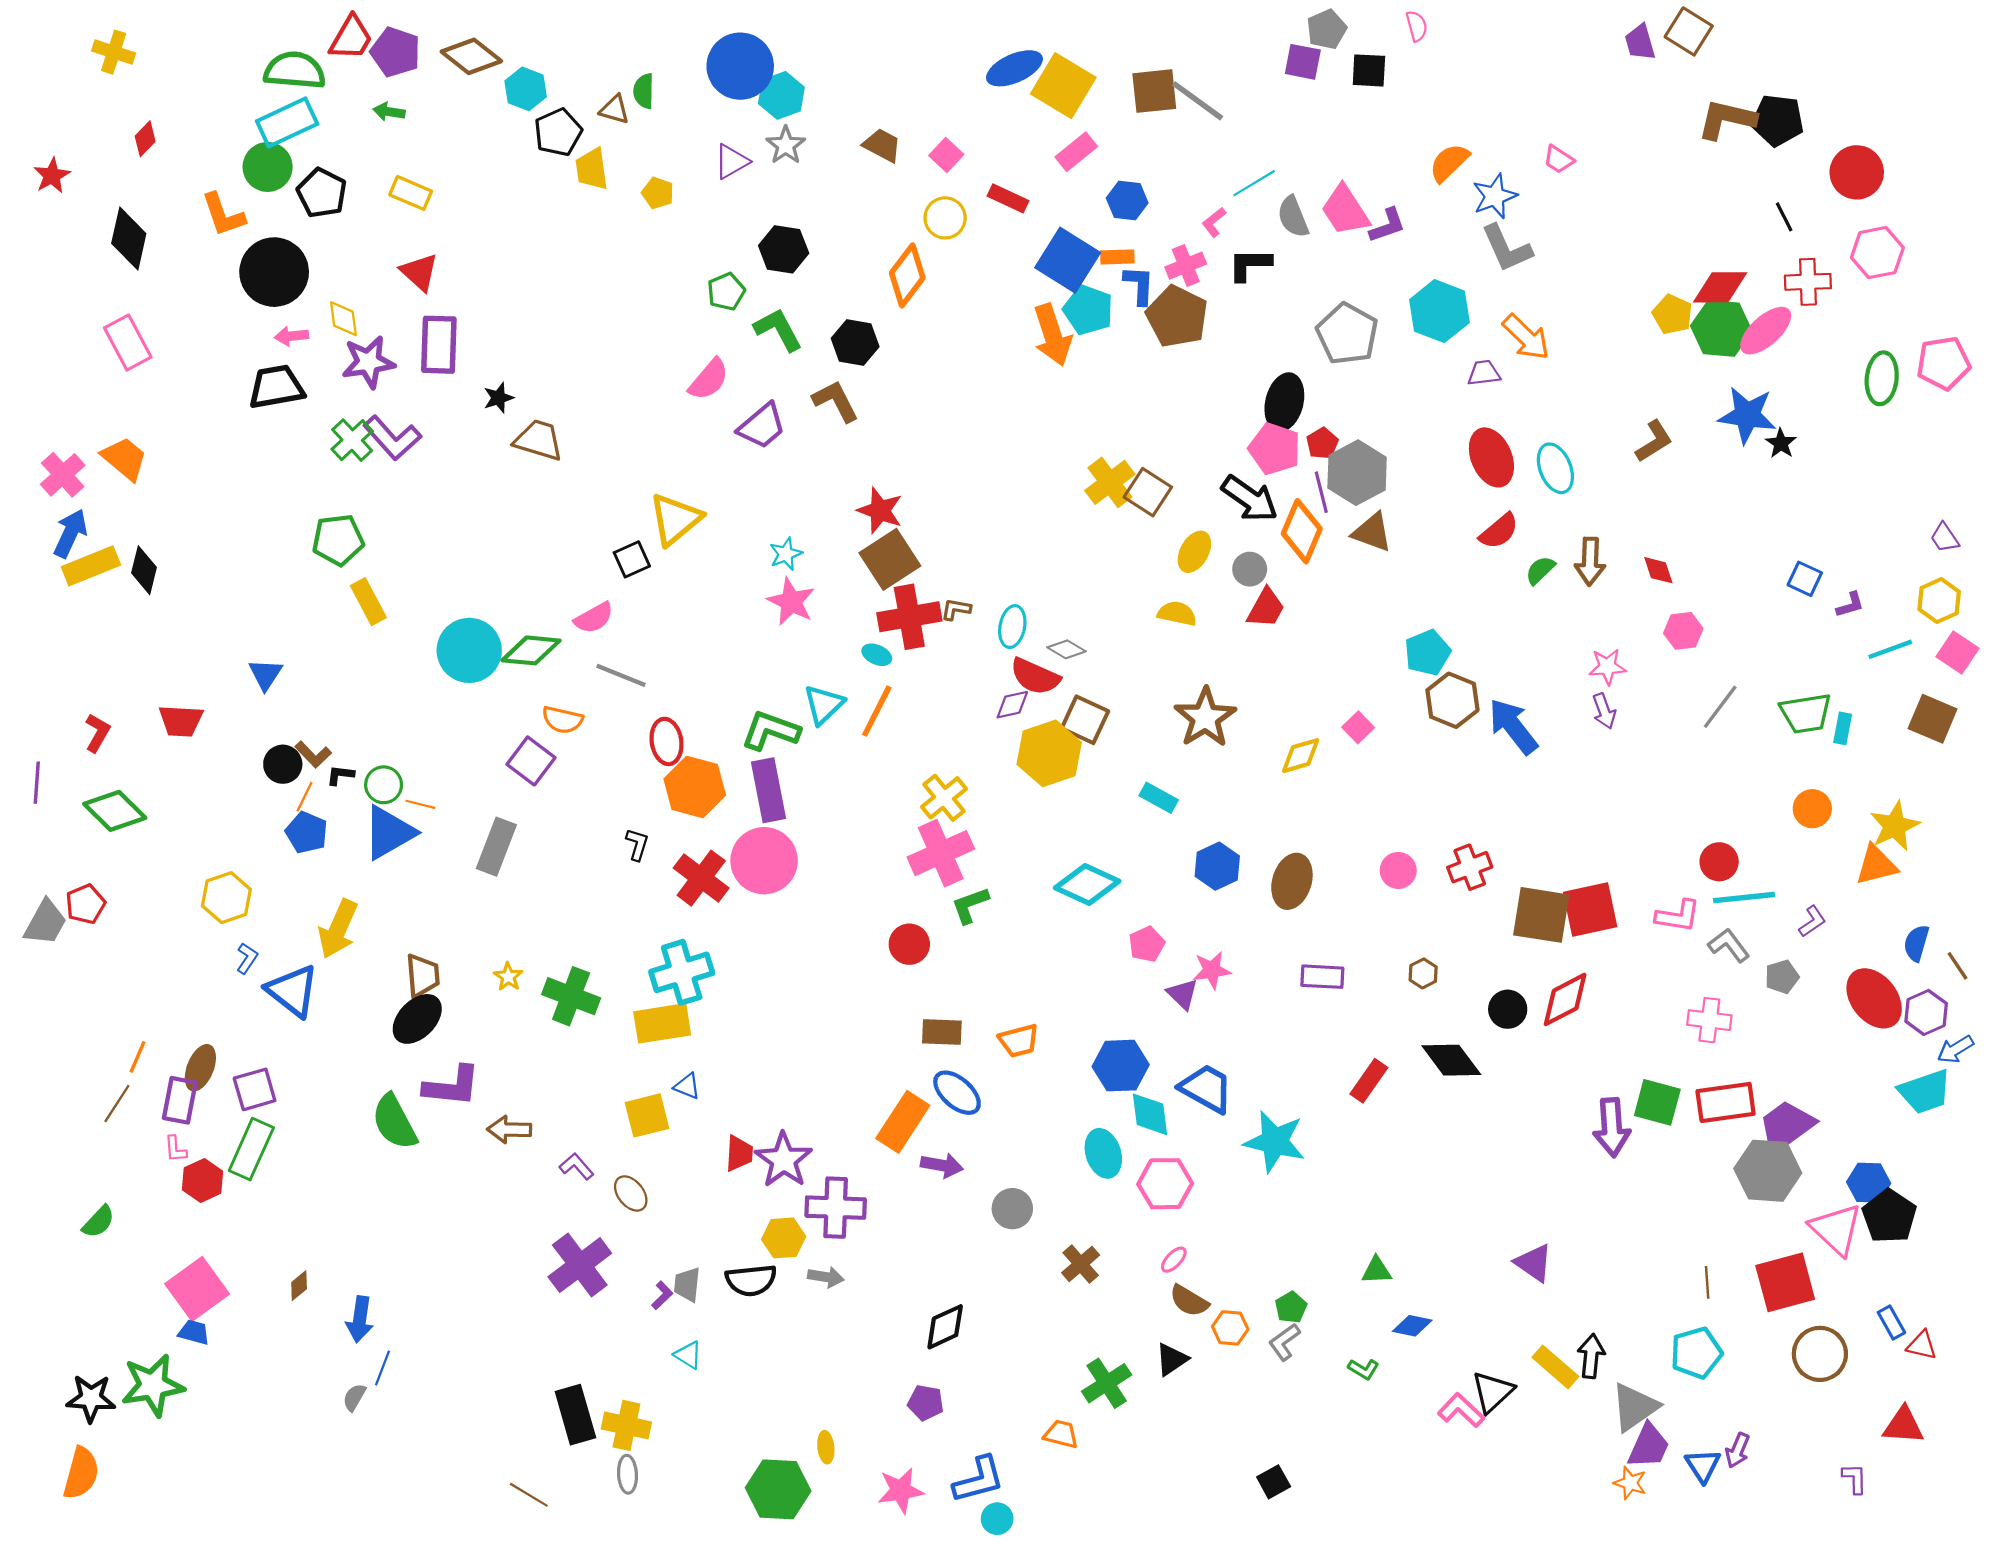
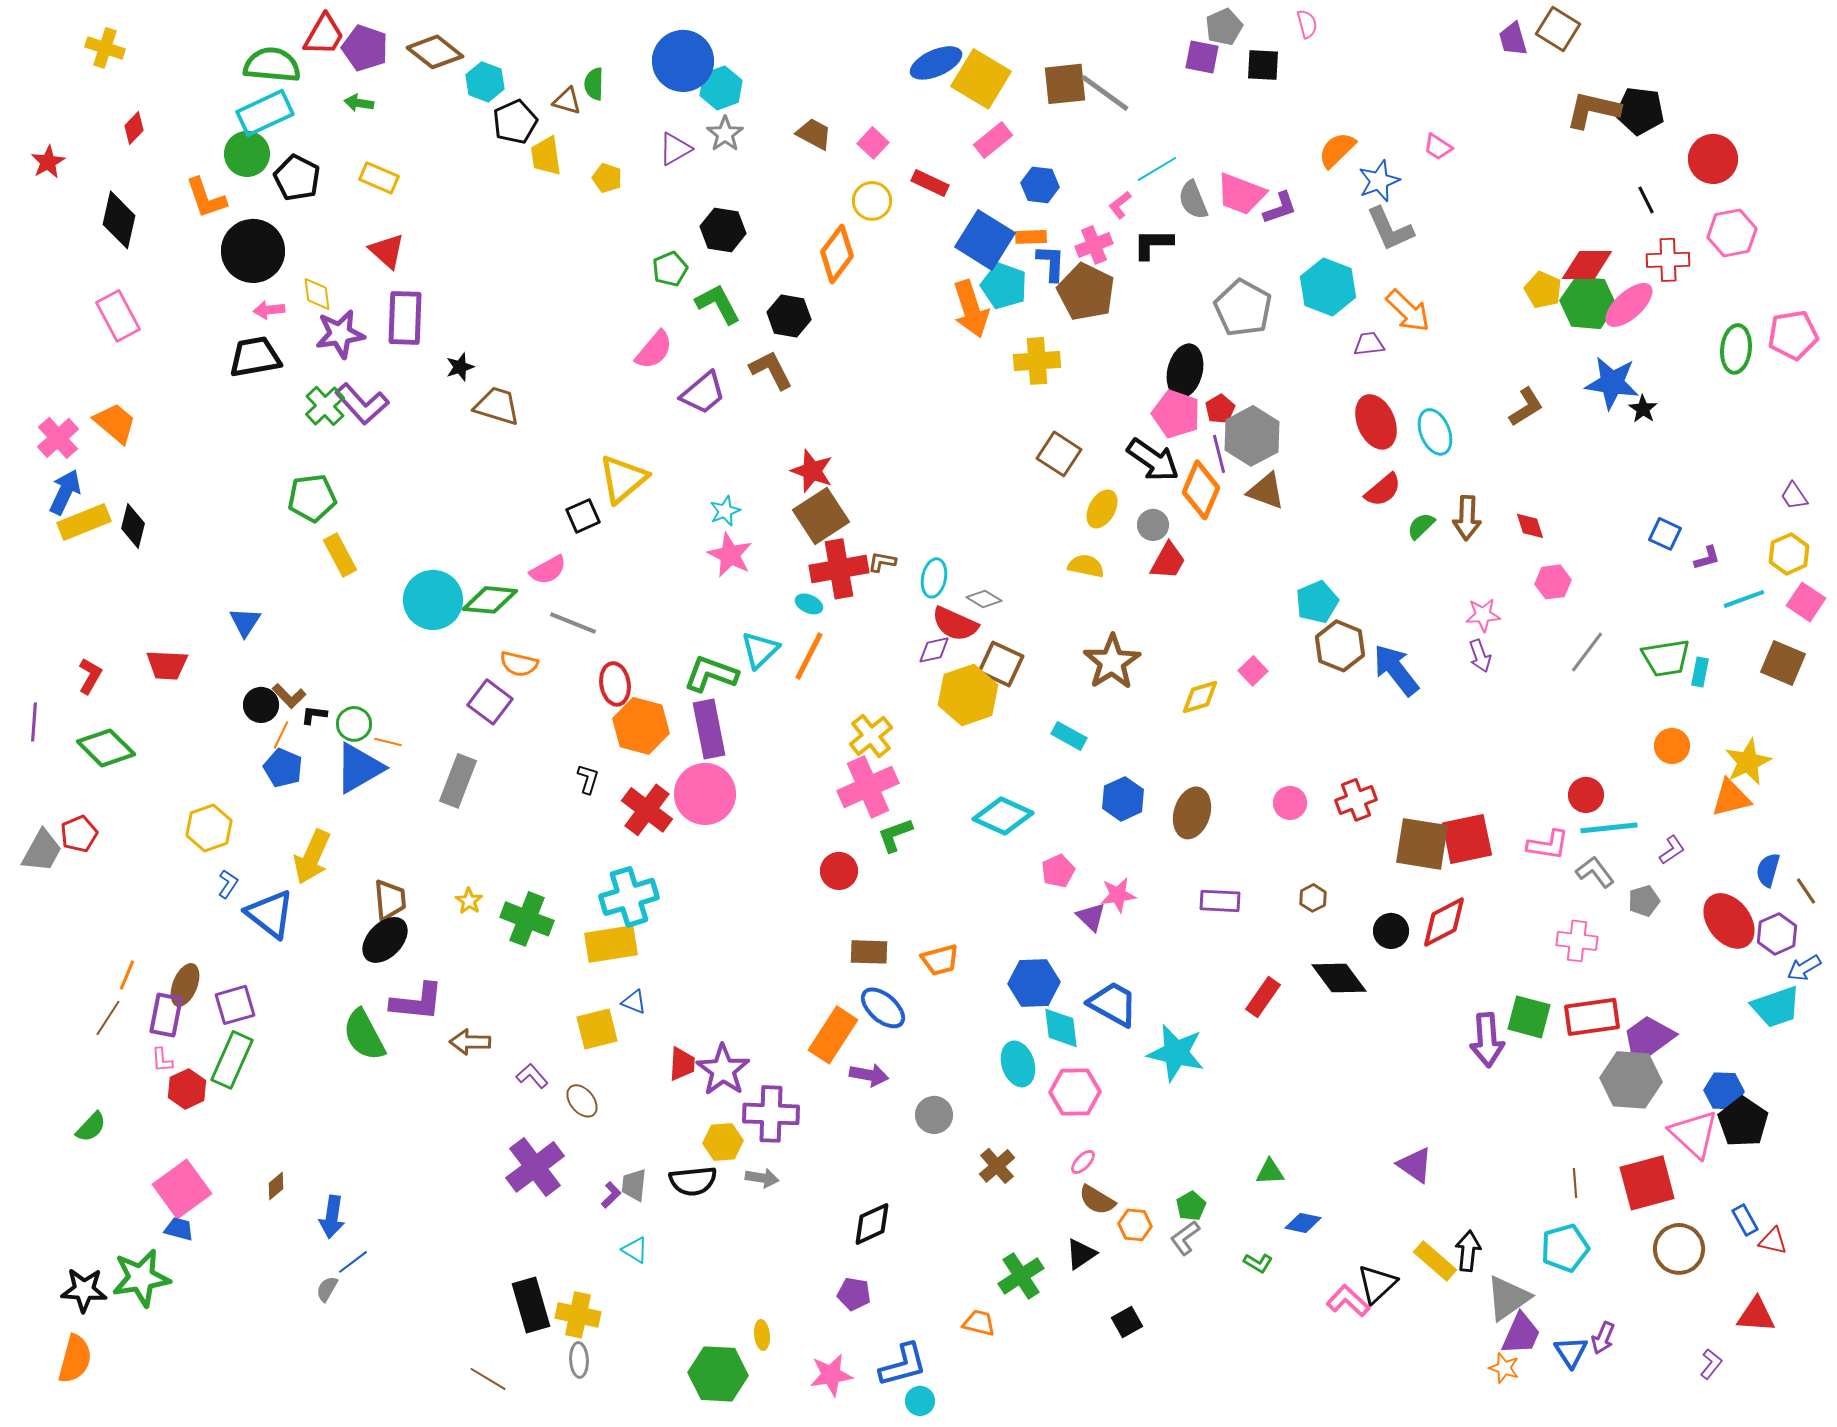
pink trapezoid: (1345, 210) -> (1241, 194), turned -36
yellow cross: (1110, 482) -> (1037, 361), moved, turned 33
blue line: (382, 1368) -> (353, 1262), turned 32
purple L-shape: (1855, 1479) -> (1711, 1364), turned 40
black square: (1274, 1482) -> (1127, 1322), moved

